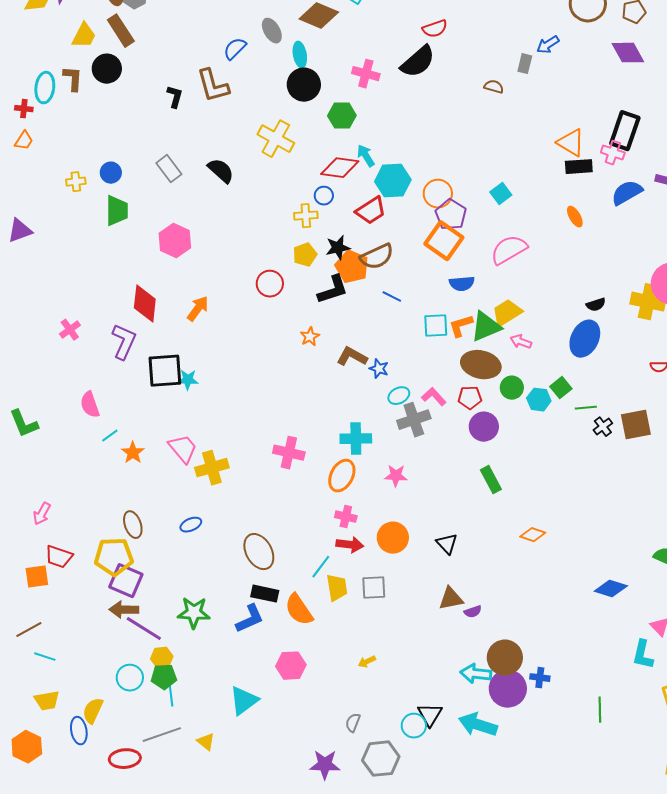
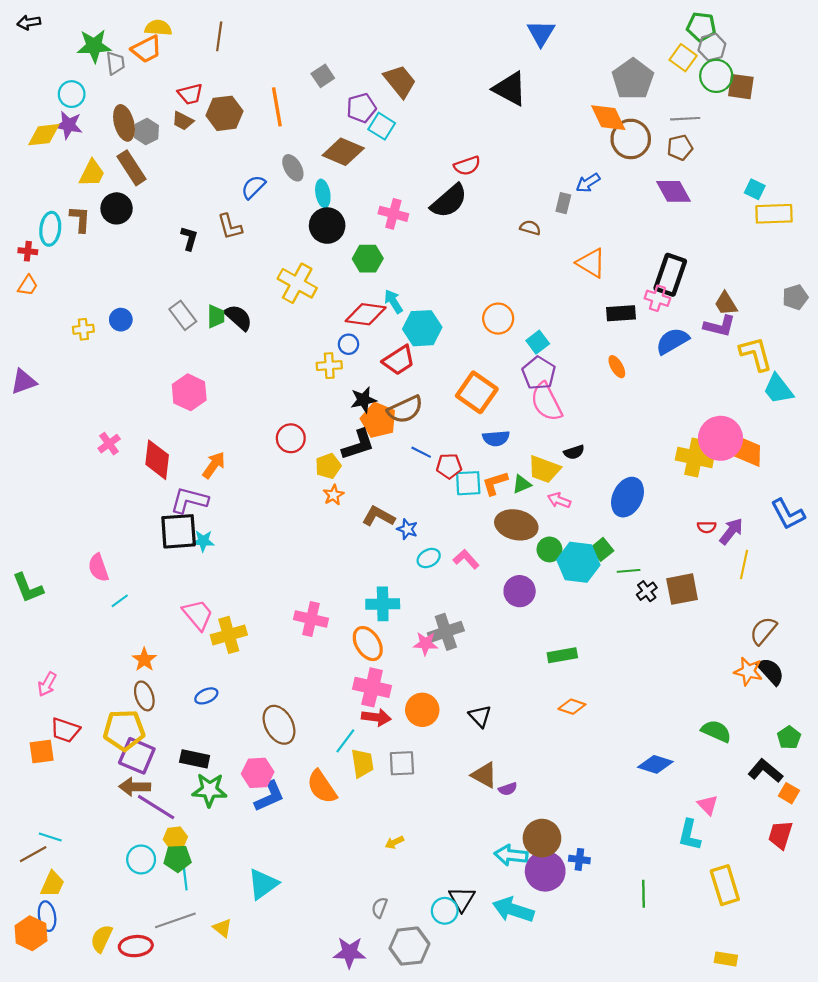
brown L-shape: (213, 86) -> (230, 227), size x0.7
orange triangle: (571, 143) -> (591, 263), moved
orange circle: (438, 194) -> (498, 319), moved
green trapezoid: (117, 211) -> (216, 316), moved, size x0.7
purple pentagon: (451, 215) -> (539, 373), moved
pink semicircle: (509, 250) -> (546, 402), turned -87
yellow pentagon: (305, 255) -> (328, 466), moved
black semicircle: (596, 305) -> (574, 452), moved
yellow trapezoid: (507, 313) -> (544, 469), turned -128
green triangle: (486, 327) -> (522, 484), size x0.6
pink cross: (70, 330) -> (109, 444), moved
purple L-shape: (124, 342) -> (189, 500), moved, turned -99
red pentagon: (470, 398) -> (449, 466), moved
cyan hexagon: (539, 400) -> (578, 562), size x1.6
gray cross: (414, 420) -> (446, 632), moved
orange star: (133, 453) -> (144, 660), moved
orange ellipse: (342, 476) -> (368, 644), turned -60
green rectangle: (491, 480) -> (562, 655), moved, turned -72
pink cross: (346, 517) -> (372, 687), size x1.6
black rectangle: (265, 594) -> (195, 759), moved
brown triangle: (451, 599) -> (484, 775), turned 40
brown line: (29, 630) -> (33, 854), moved
pink hexagon: (291, 666) -> (258, 773), moved
yellow trapezoid: (47, 701) -> (52, 884), turned -56
yellow semicircle: (93, 711) -> (102, 939), moved
blue ellipse: (79, 731) -> (47, 916), moved

